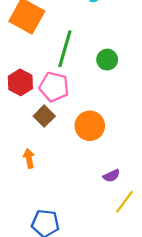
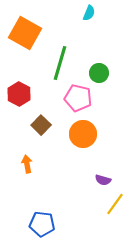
pink pentagon: (54, 87) -> (78, 98), moved
purple semicircle: (111, 176) -> (103, 180), turned 42

